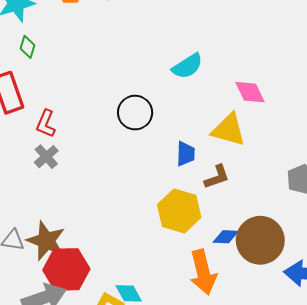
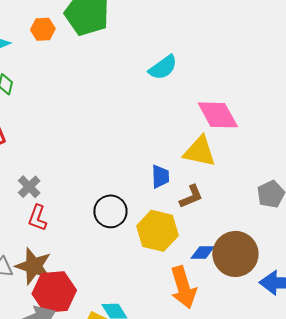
cyan semicircle: (187, 66) -> (163, 68), moved
pink diamond: (250, 92) -> (218, 115), size x1.4
black circle: (135, 113) -> (110, 211), moved
red L-shape: (46, 124) -> (38, 218), moved

